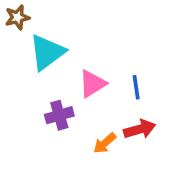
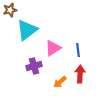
red arrow: (140, 129) -> (80, 74), turned -72

